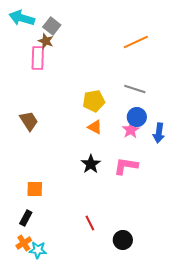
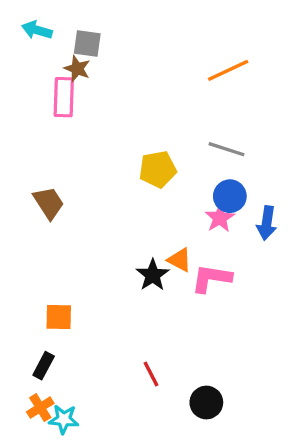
cyan arrow: (22, 18) -> (37, 30), size x0.7
gray square: (52, 26) -> (87, 43), turned -30
orange triangle: (95, 127) -> (180, 260), moved

